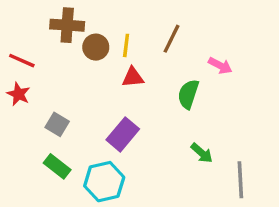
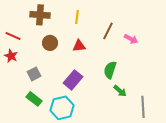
brown line: (171, 39) -> (108, 31), moved
yellow line: (126, 45) -> (77, 17), moved
brown circle: (96, 47) -> (50, 43), moved
green semicircle: (188, 94) -> (110, 70), moved
gray square: (57, 124) -> (34, 74), turned 32

